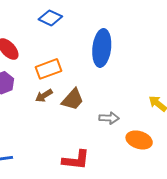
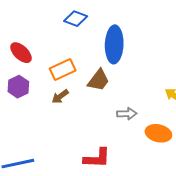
blue diamond: (50, 18) -> (76, 19), moved
brown trapezoid: (73, 99) -> (98, 80), moved

